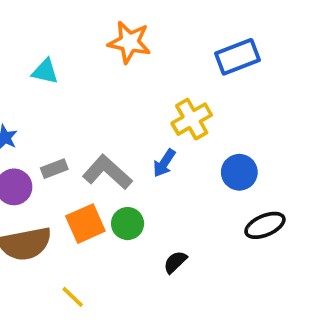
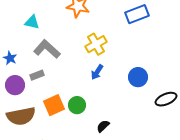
yellow cross: (192, 119) -> (96, 44), moved
gray L-shape: (107, 172) -> (47, 49), moved
black ellipse: (265, 225) -> (166, 99), moved

